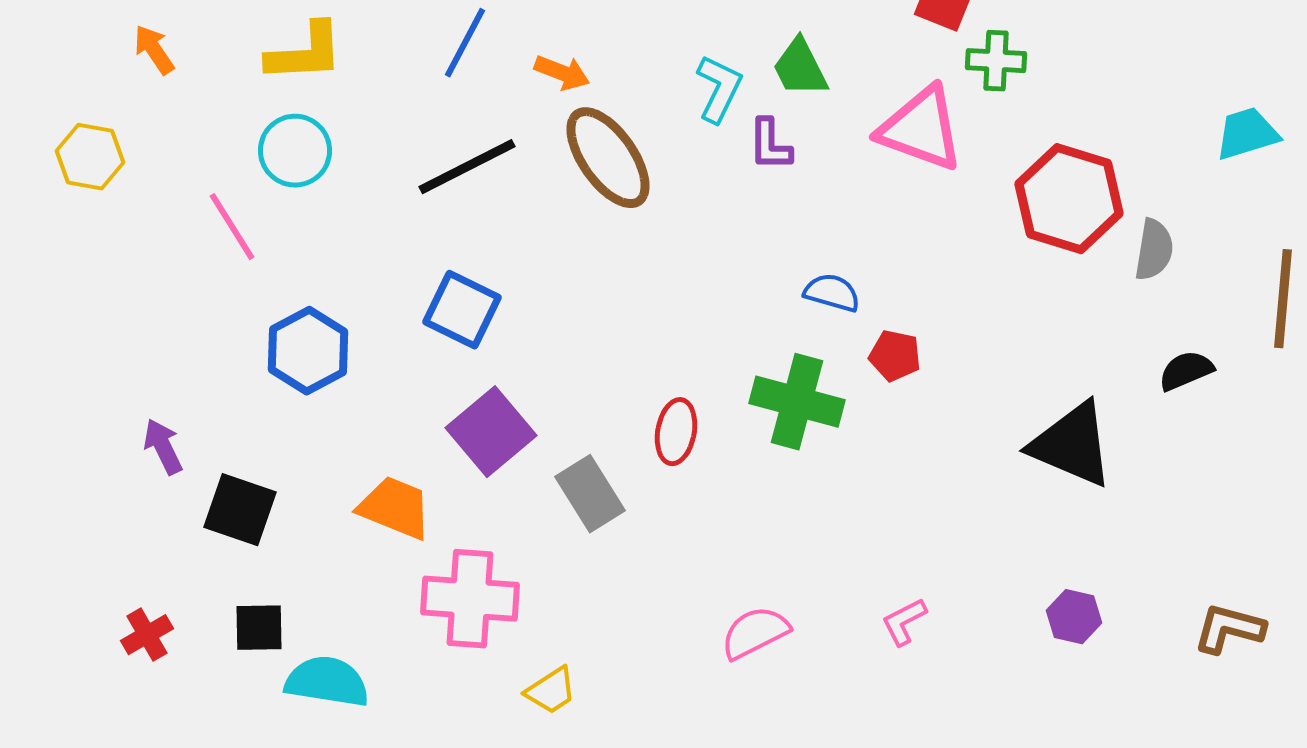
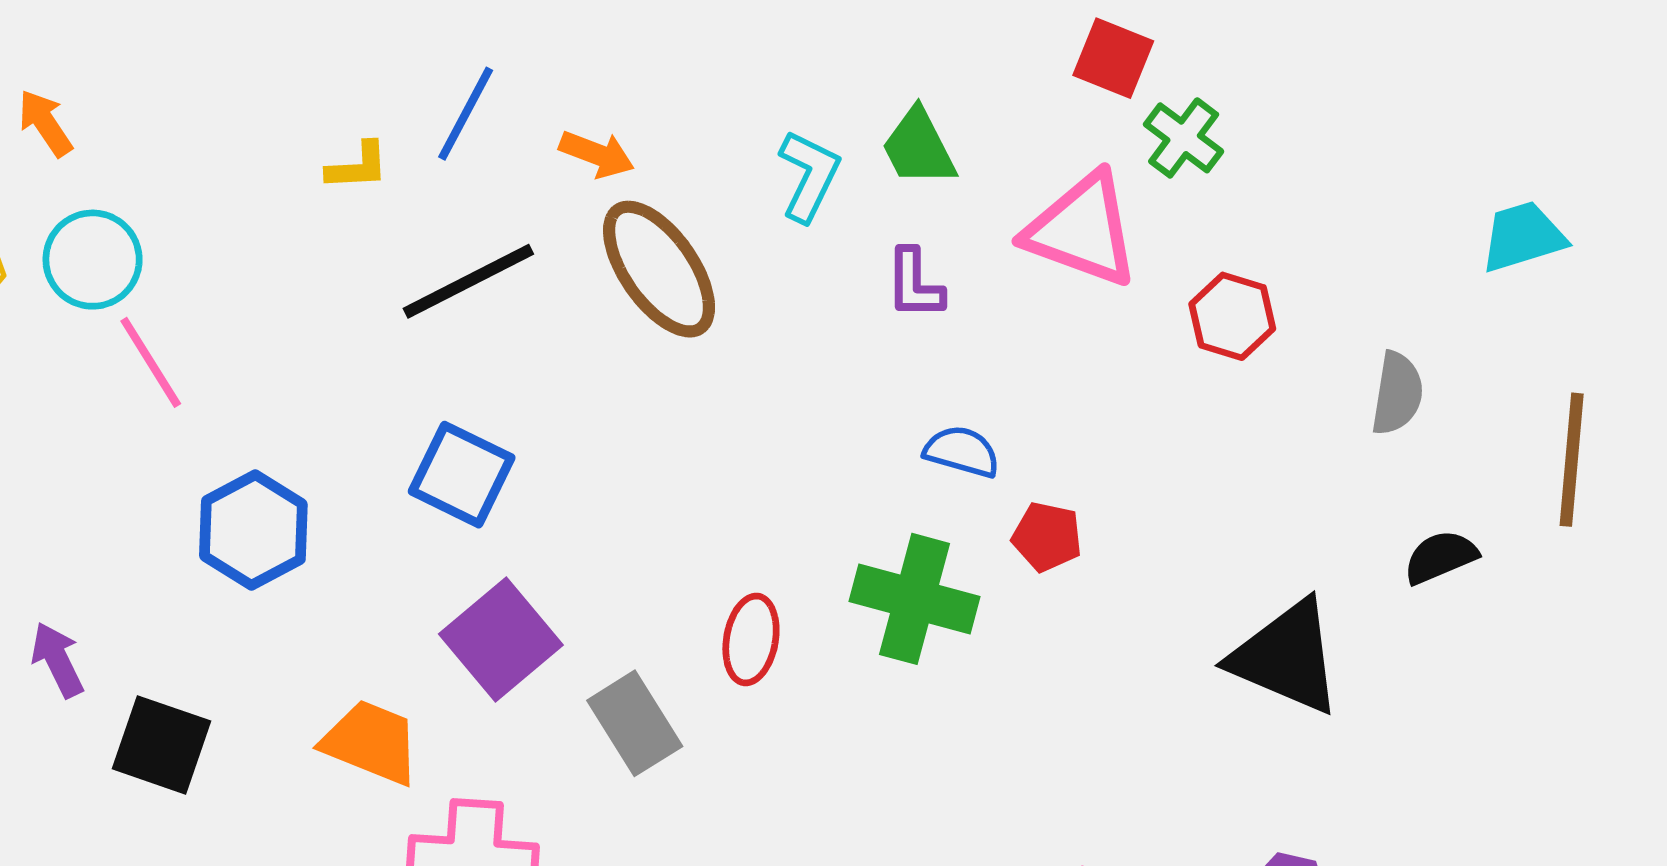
yellow L-shape: (305, 53) -> (358, 166), moved, size x0.6
green cross: (996, 61) -> (1184, 138), turned 34
purple L-shape: (770, 145) -> (915, 284), moved
cyan circle: (295, 151) -> (93, 260), moved
red hexagon: (1069, 199) -> (1232, 316), moved, size x0.6

